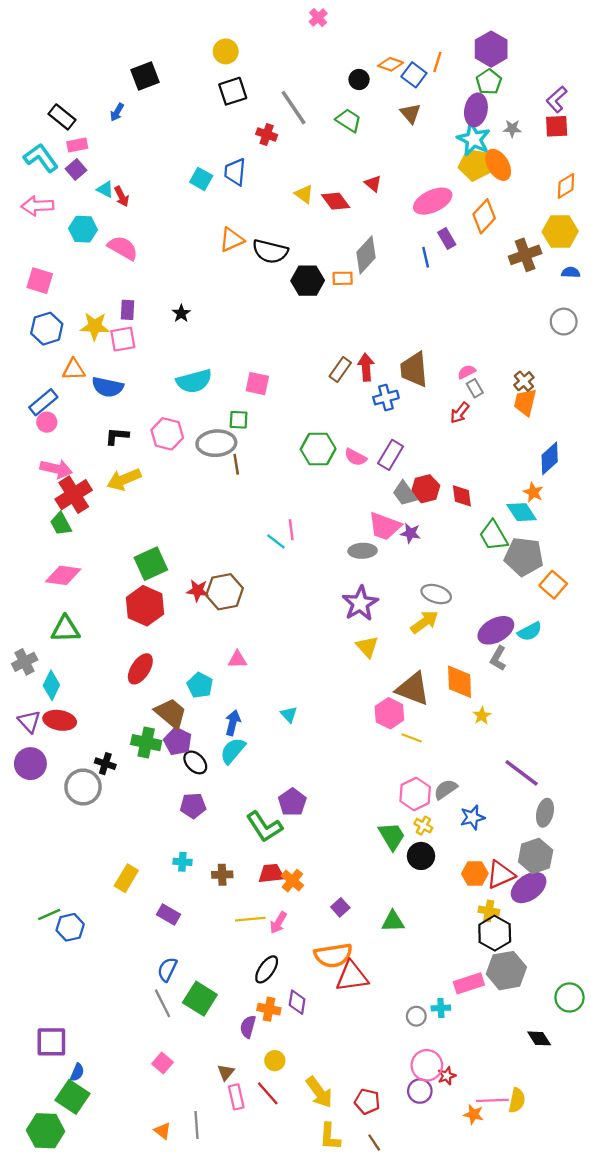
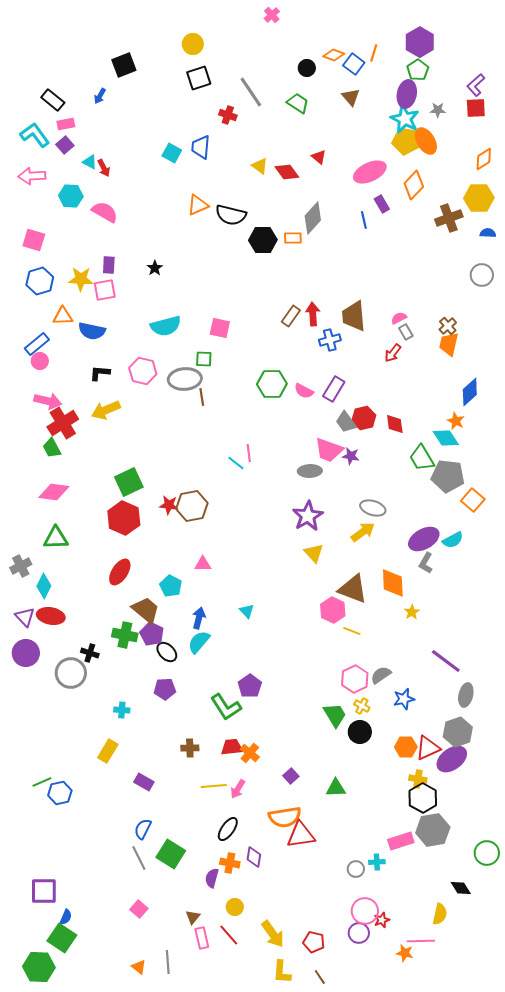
cyan cross: (182, 862) -> (122, 710), moved
yellow semicircle: (517, 1100) -> (440, 914), moved

